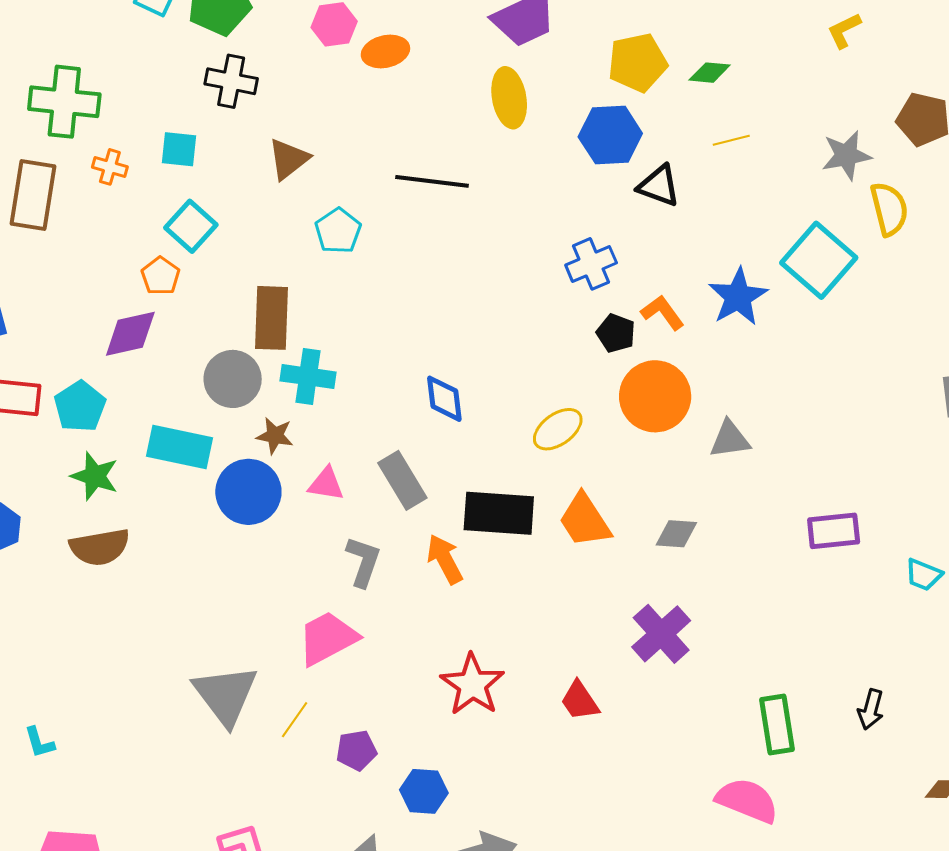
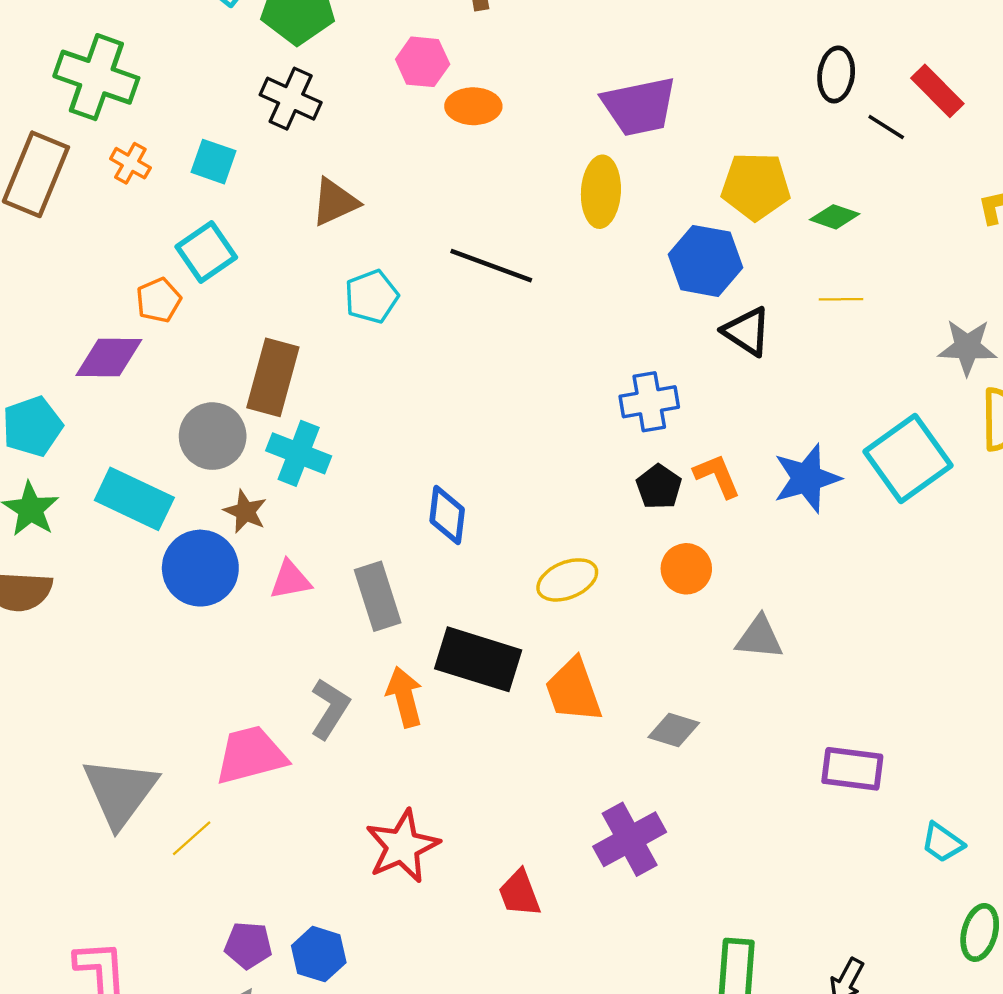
orange circle: (655, 396) -> (686, 569), size x0.6
pink triangle: (326, 484) -> (290, 580), turned -33
gray L-shape: (363, 562) -> (330, 709), moved
purple pentagon: (356, 750) -> (248, 945), moved

